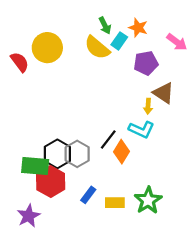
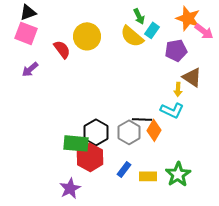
orange star: (138, 28) -> (188, 18), moved, size x1.4
black line: (108, 139) -> (142, 119), turned 54
gray hexagon: (77, 154) -> (129, 132), moved

